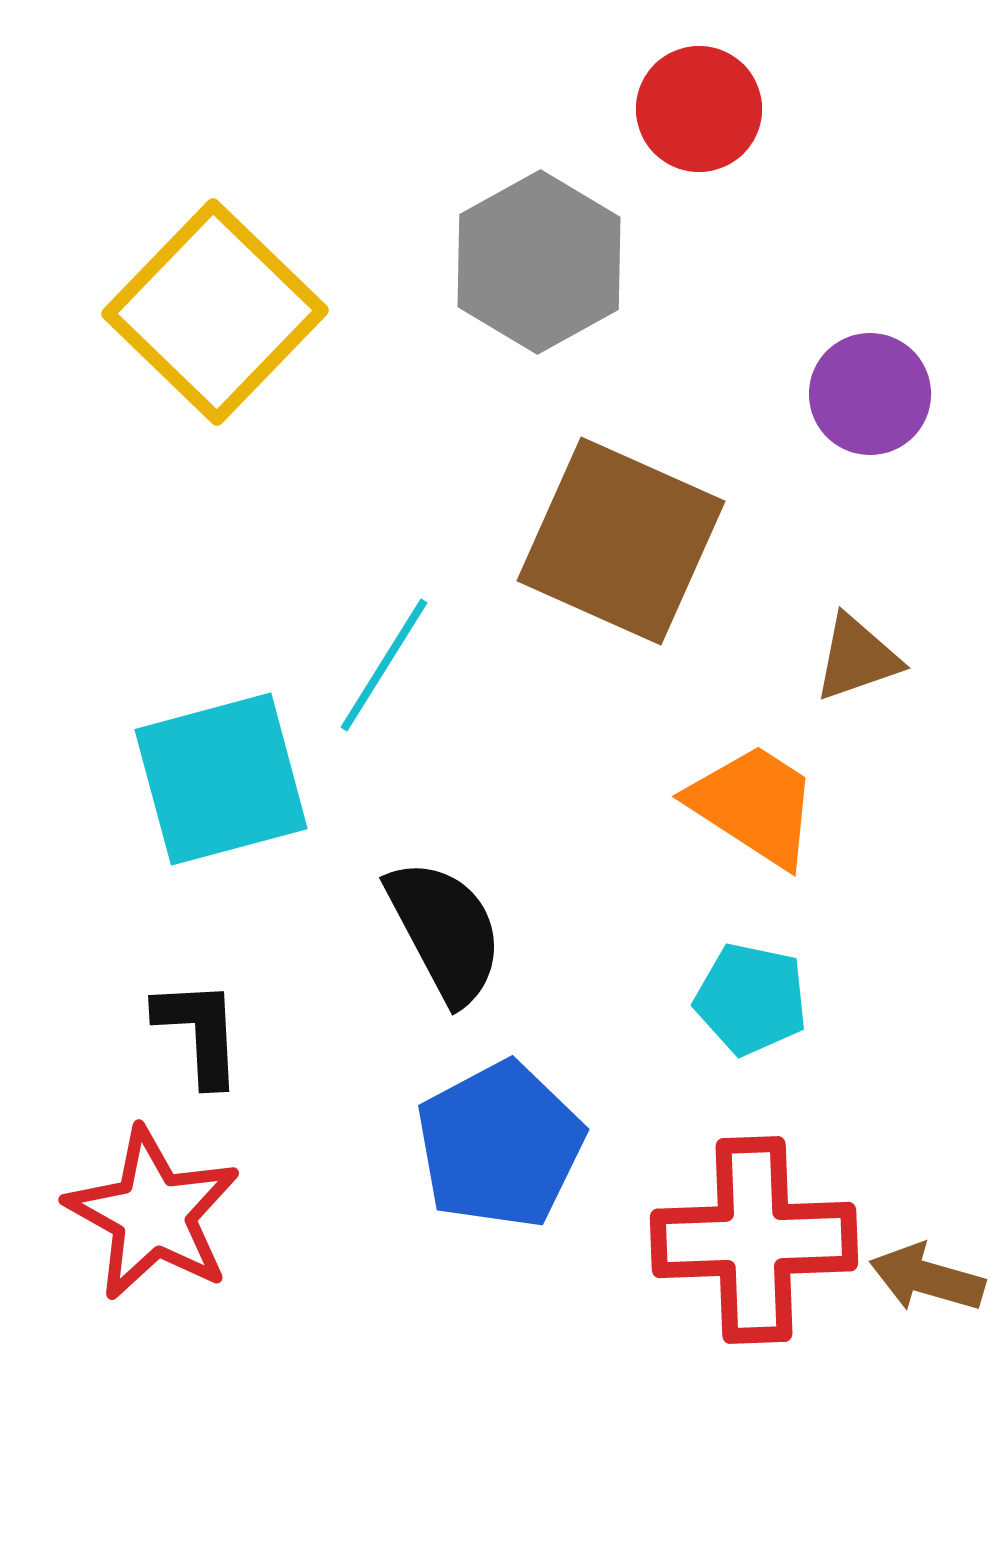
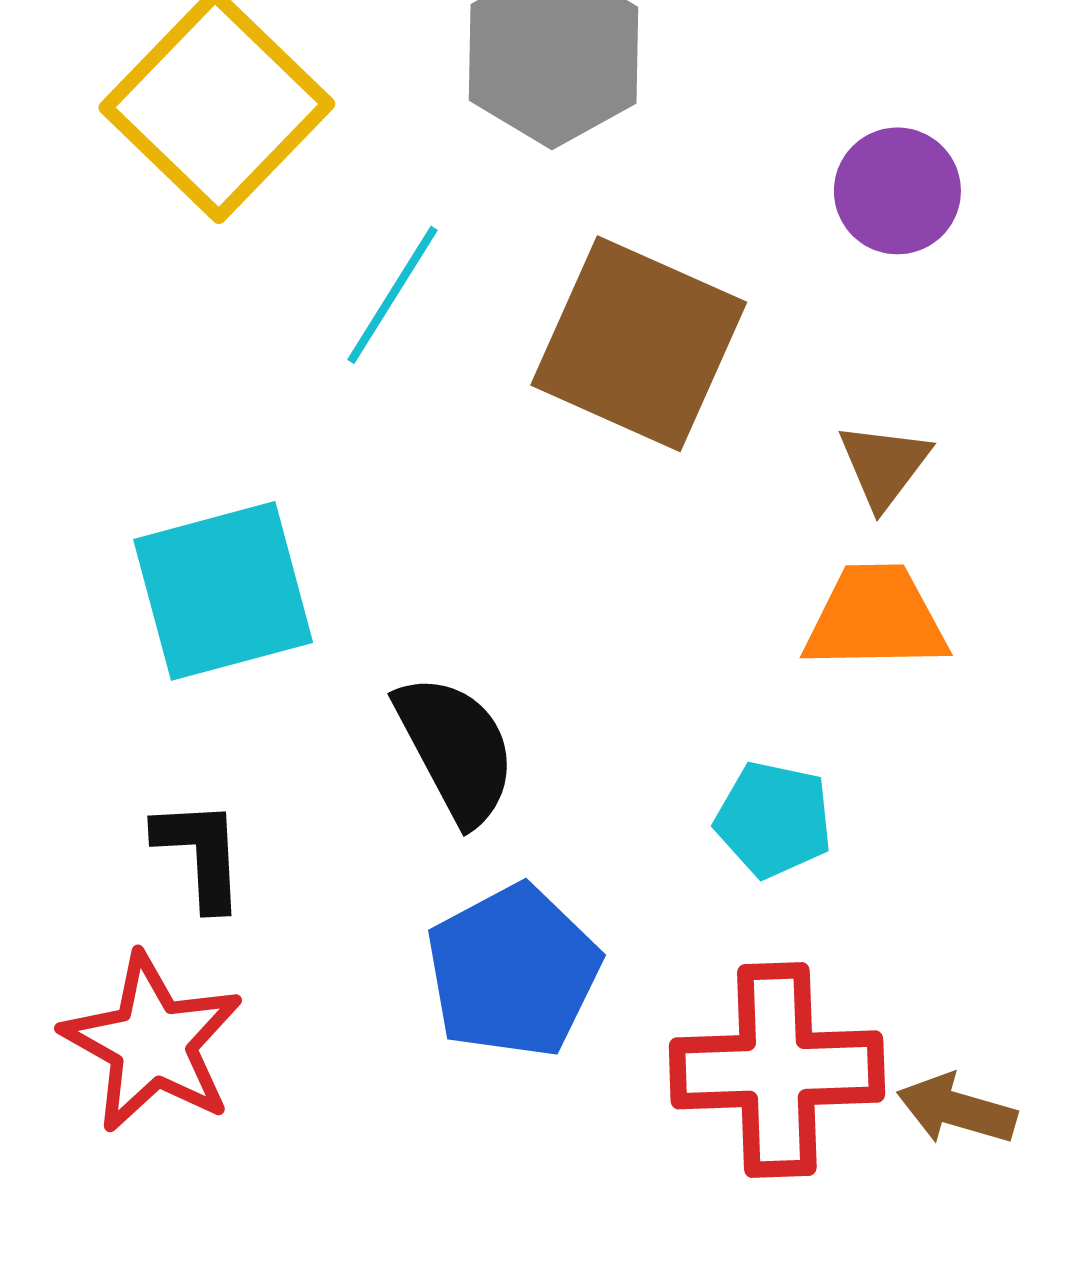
brown triangle: (857, 658) -> (884, 465), turned -34
cyan line: (384, 665) -> (392, 295), moved
orange trapezoid: (754, 805) -> (876, 618), moved, turned -34

